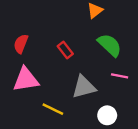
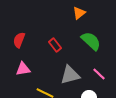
pink line: (120, 76) -> (99, 74), moved, turned 32
pink triangle: (26, 80) -> (23, 69), size x0.7

